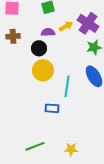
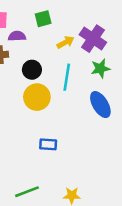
purple semicircle: (48, 32) -> (17, 36), moved
cyan line: (67, 86) -> (67, 77), moved

